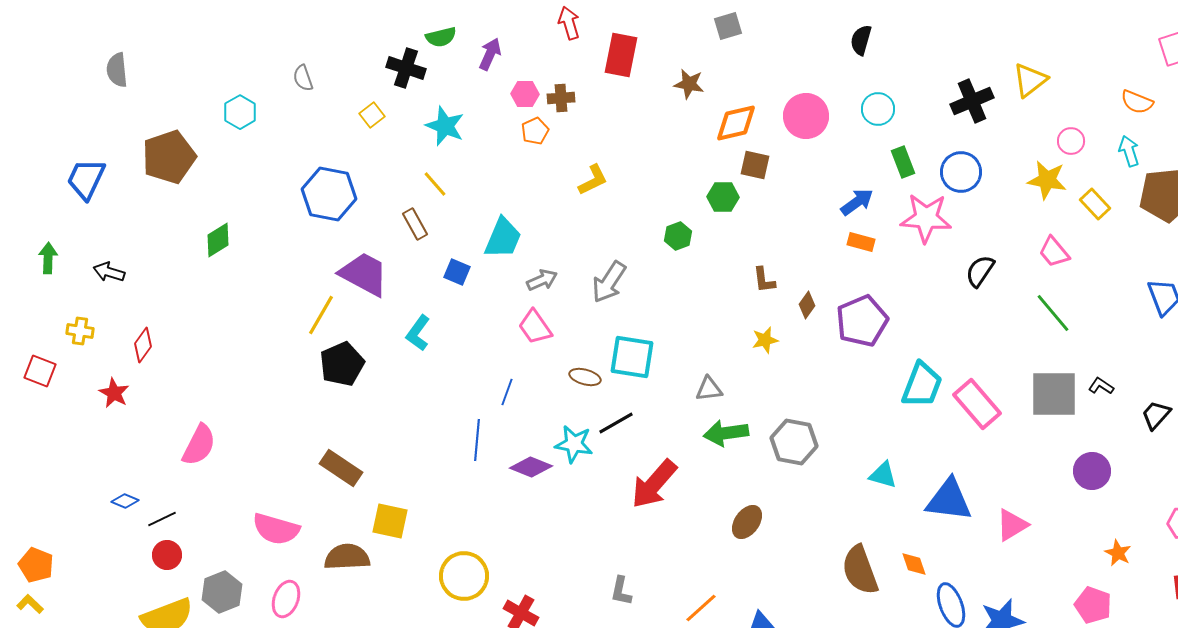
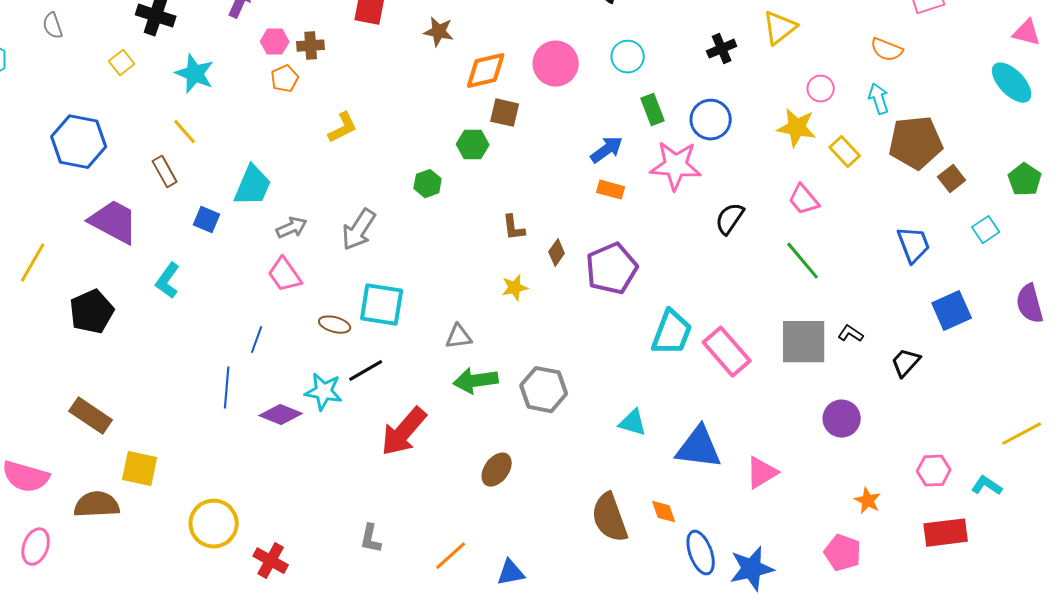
black cross: (972, 101) -> (722, 49), size x0.7
yellow line: (321, 315) -> (33, 263), moved

